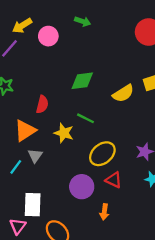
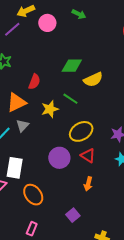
yellow semicircle: (123, 93) -> (93, 80), moved
yellow star: (64, 133) -> (50, 109), turned 30
orange arrow: (104, 212) -> (88, 184), moved

